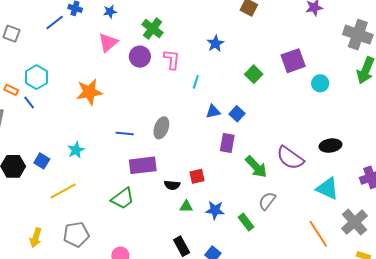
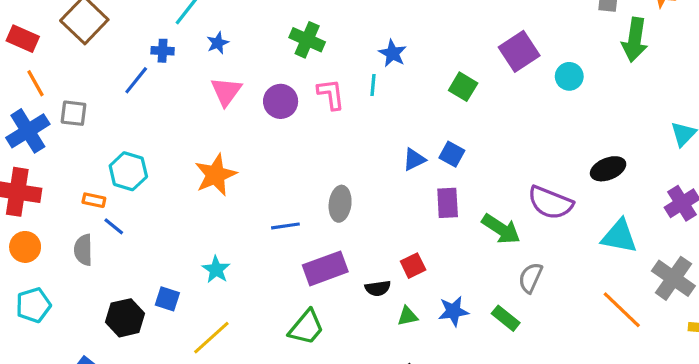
green cross: (152, 29) -> (307, 40), moved
cyan line: (196, 82) -> (373, 85), moved
blue line: (29, 103) -> (114, 226), moved

